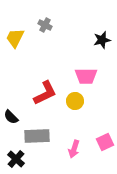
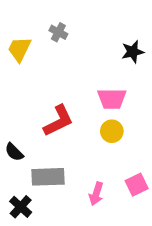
yellow circle: (75, 101) -> (112, 131), moved

